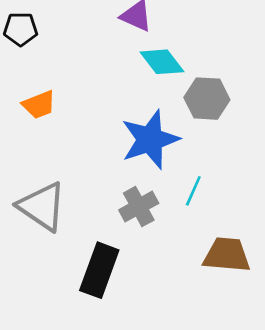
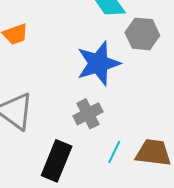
cyan line: (193, 191) -> (114, 152), moved

